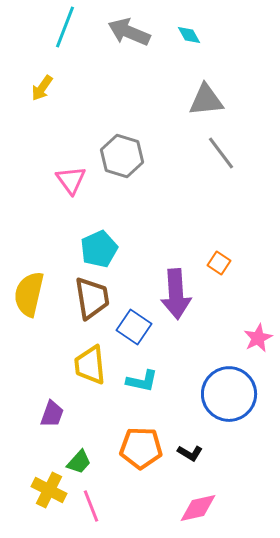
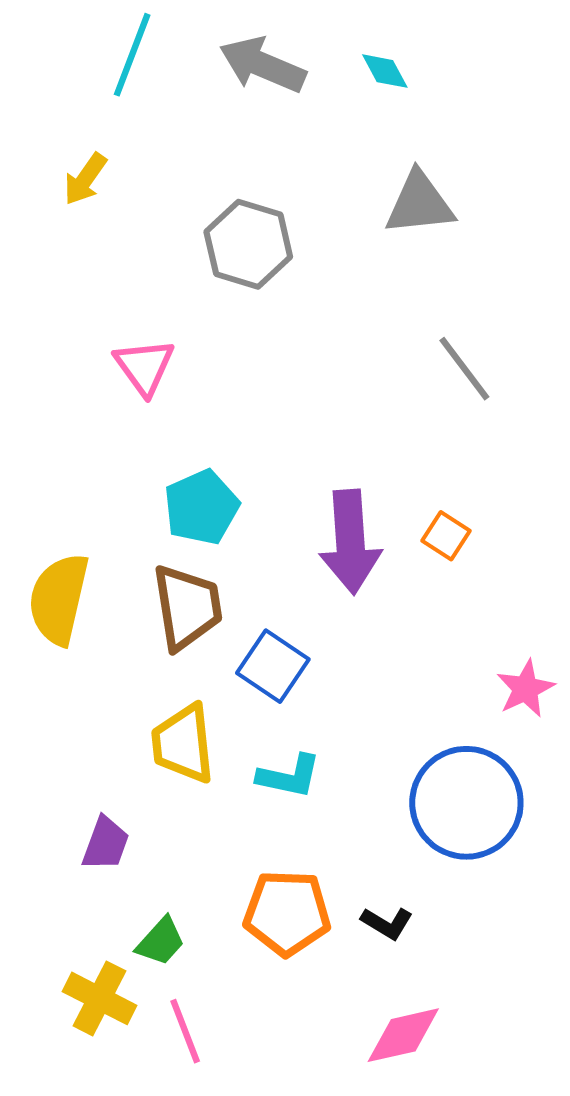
gray line: (221, 153) -> (464, 369), moved
gray hexagon: (122, 156) -> (248, 244), moved
purple arrow: (176, 294) -> (350, 542), moved

